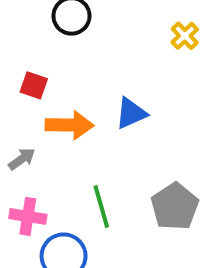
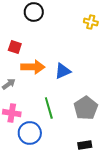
yellow cross: (185, 36) -> (91, 22), turned -32
blue triangle: (131, 113) -> (63, 71), moved

